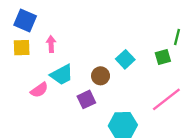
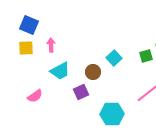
pink semicircle: (39, 90) -> (35, 96), moved

